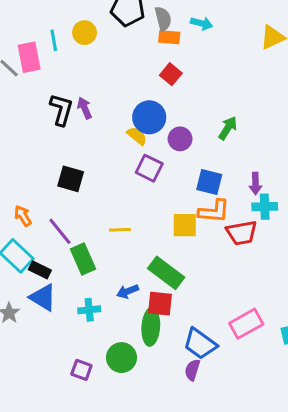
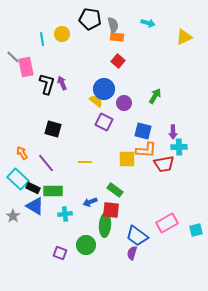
cyan arrow: (202, 23) -> (148, 23), moved
pink rectangle: (29, 57) -> (26, 67), moved
green rectangle: (83, 259) -> (53, 191), moved, turned -66
green rectangle: (166, 273) -> (115, 190), size x0.7

